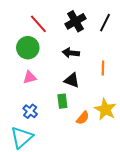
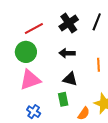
red line: (38, 24) -> (34, 29), turned -72
pink triangle: (30, 77) -> (30, 80), size x1.6

